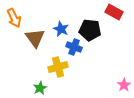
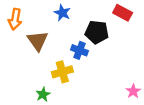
orange arrow: (14, 18) -> (15, 19), turned 36
blue star: (61, 29) -> (62, 13), moved

